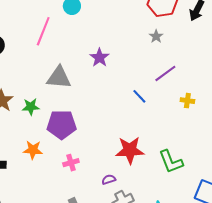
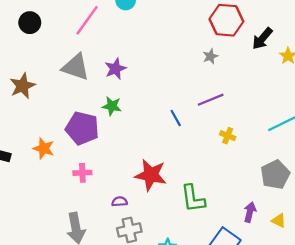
purple star: (99, 58) -> (115, 69), moved
gray triangle: (59, 77) -> (76, 67), moved
green star: (31, 107) -> (112, 106), moved

